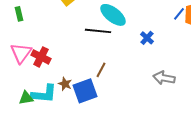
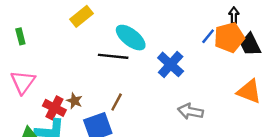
blue cross: (147, 38) -> (171, 64), size x1.6
red cross: (41, 57) -> (54, 108), moved
brown star: (65, 84) -> (74, 101), moved

